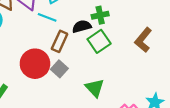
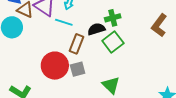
brown L-shape: (143, 40) -> (159, 25), moved
gray square: (59, 69) -> (78, 69), turned 35

